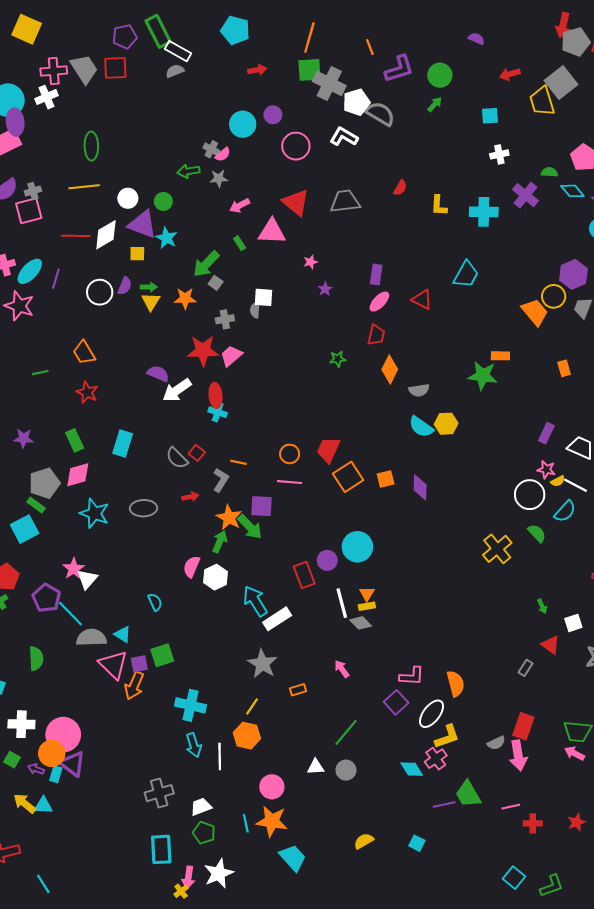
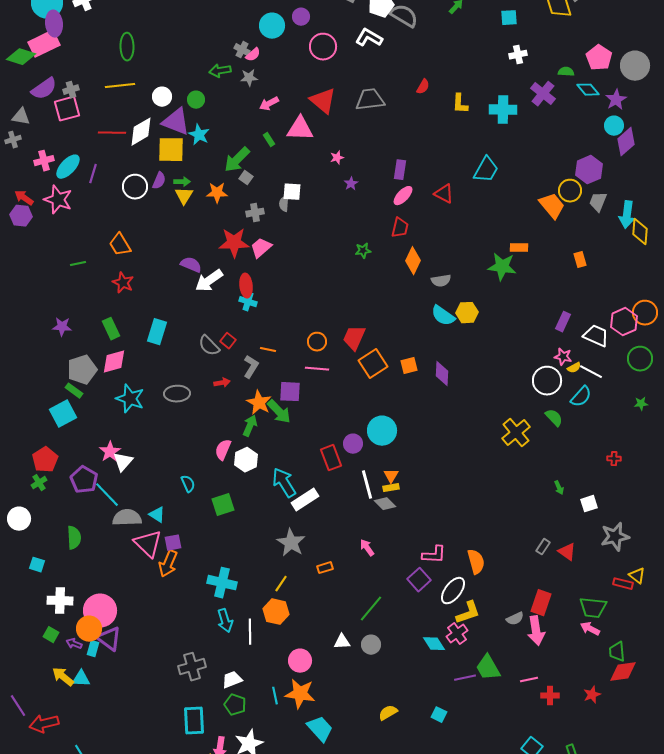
yellow square: (137, 254) -> (171, 150), size x1.8
red triangle: (550, 645) -> (567, 552), moved
green square: (162, 655) -> (223, 505), moved

